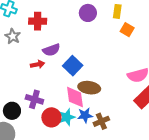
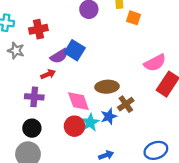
blue square: (73, 66) -> (75, 50), moved
pink diamond: (75, 97) -> (78, 101), moved
purple cross: (34, 99) -> (34, 97), moved
brown cross: (101, 121) -> (126, 104), moved

